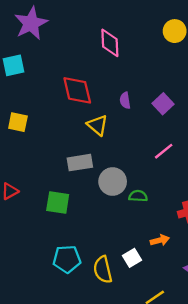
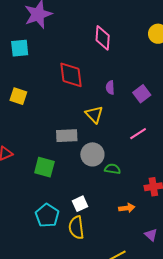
yellow triangle: (97, 125) -> (94, 114), moved
white square: (132, 258) -> (80, 204), moved
cyan pentagon: (67, 259) -> (47, 215), turned 30

